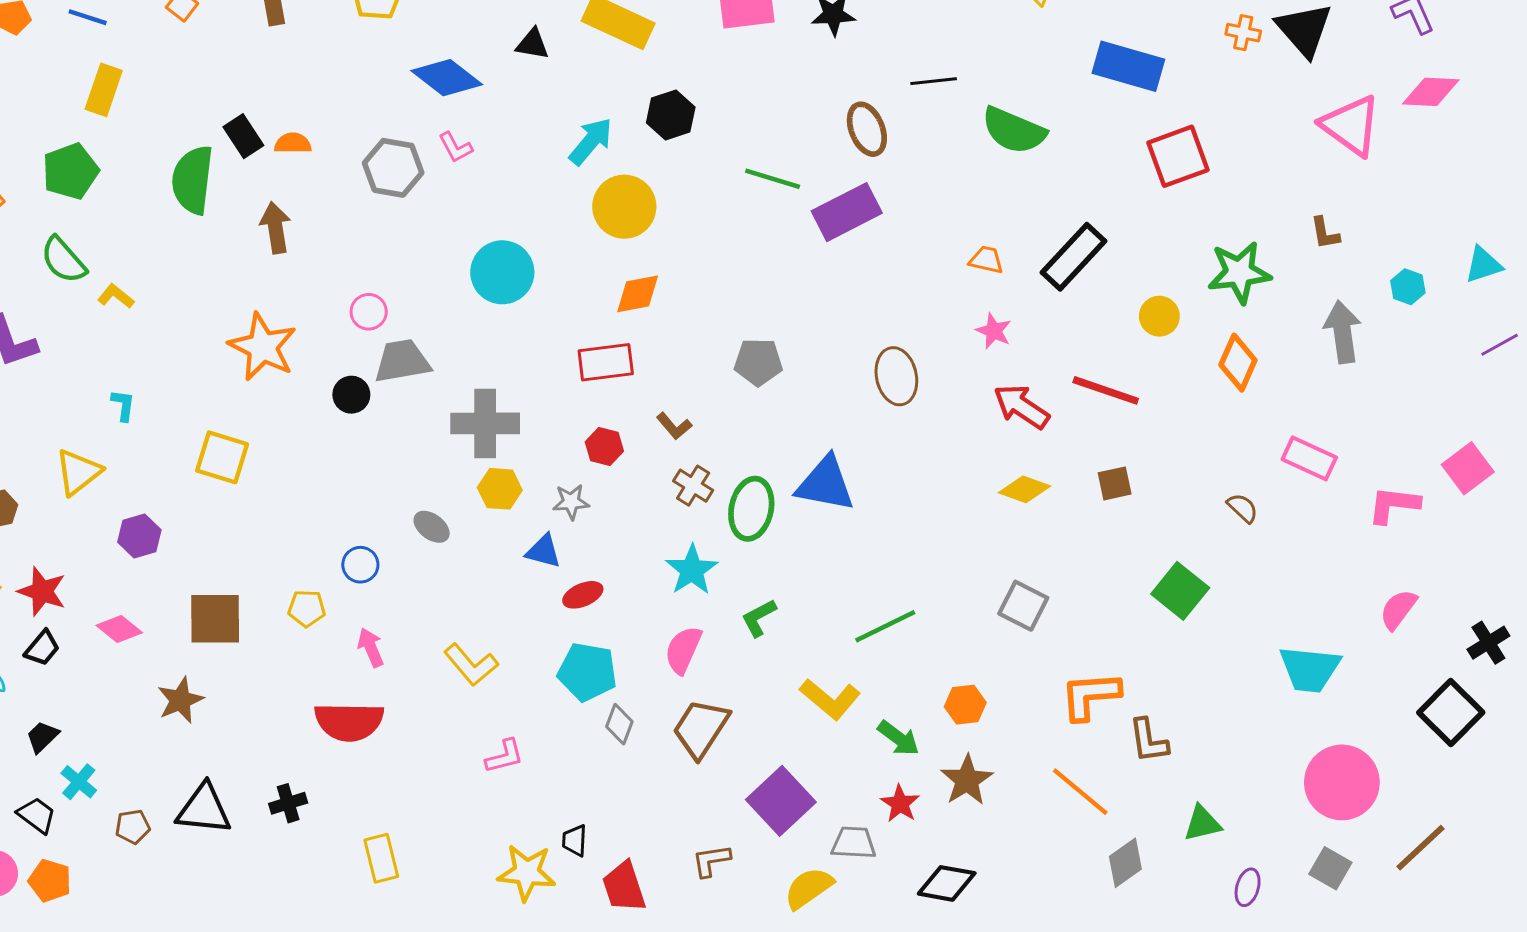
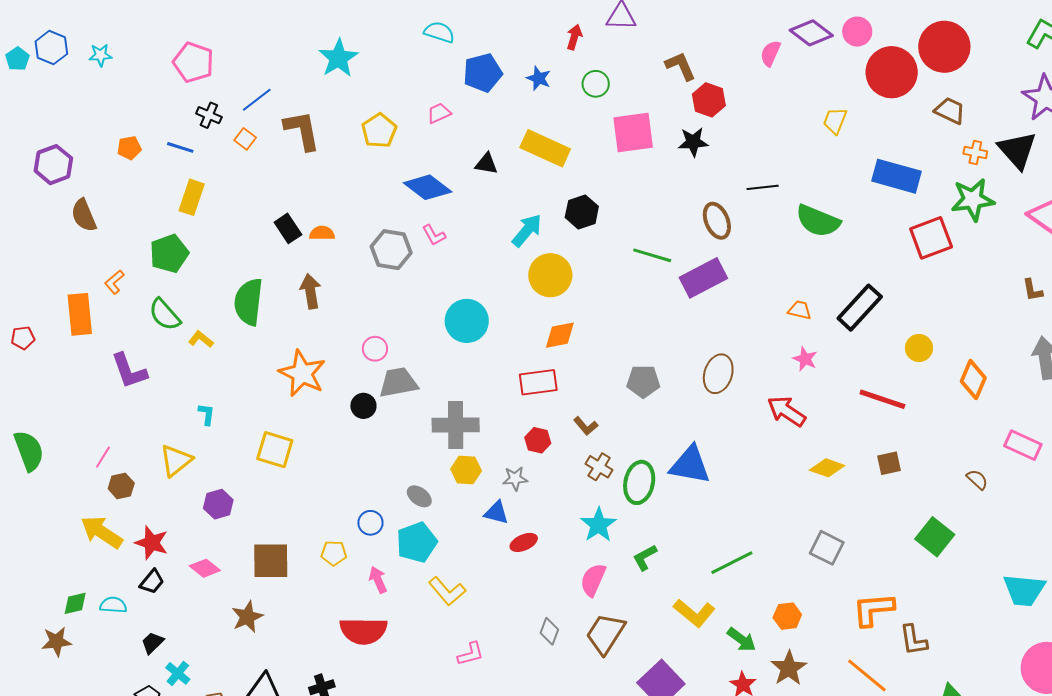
green semicircle: (193, 180) -> (249, 302), moved
green star: (1239, 272) -> (973, 200), moved
brown ellipse: (896, 376) -> (718, 374), moved, turned 30
red arrow: (1021, 407) -> (787, 411), moved
cyan pentagon: (587, 672) -> (417, 542), moved, turned -30

